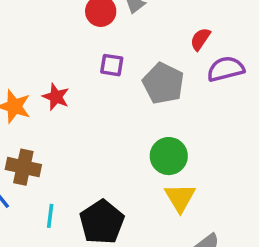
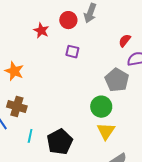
gray pentagon: (163, 83) -> (117, 80), moved
red star: (56, 97) -> (41, 30), moved

